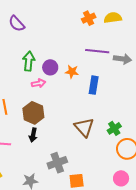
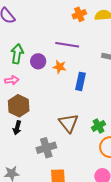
purple line: (97, 51) -> (67, 45), moved
pink arrow: (39, 83) -> (12, 80), moved
gray cross: (57, 163) -> (46, 148), moved

